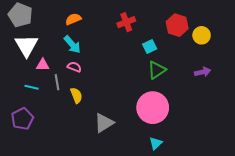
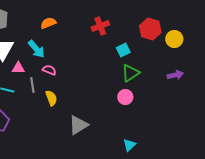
cyan arrow: (72, 45) -> (36, 49), moved
pink circle: (153, 108) -> (125, 97), moved, size x0.5

